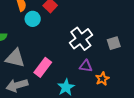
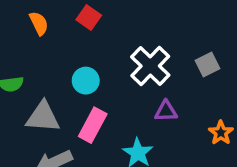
cyan circle: (33, 19) -> (86, 81), moved
orange star: (102, 79) -> (221, 133), moved

